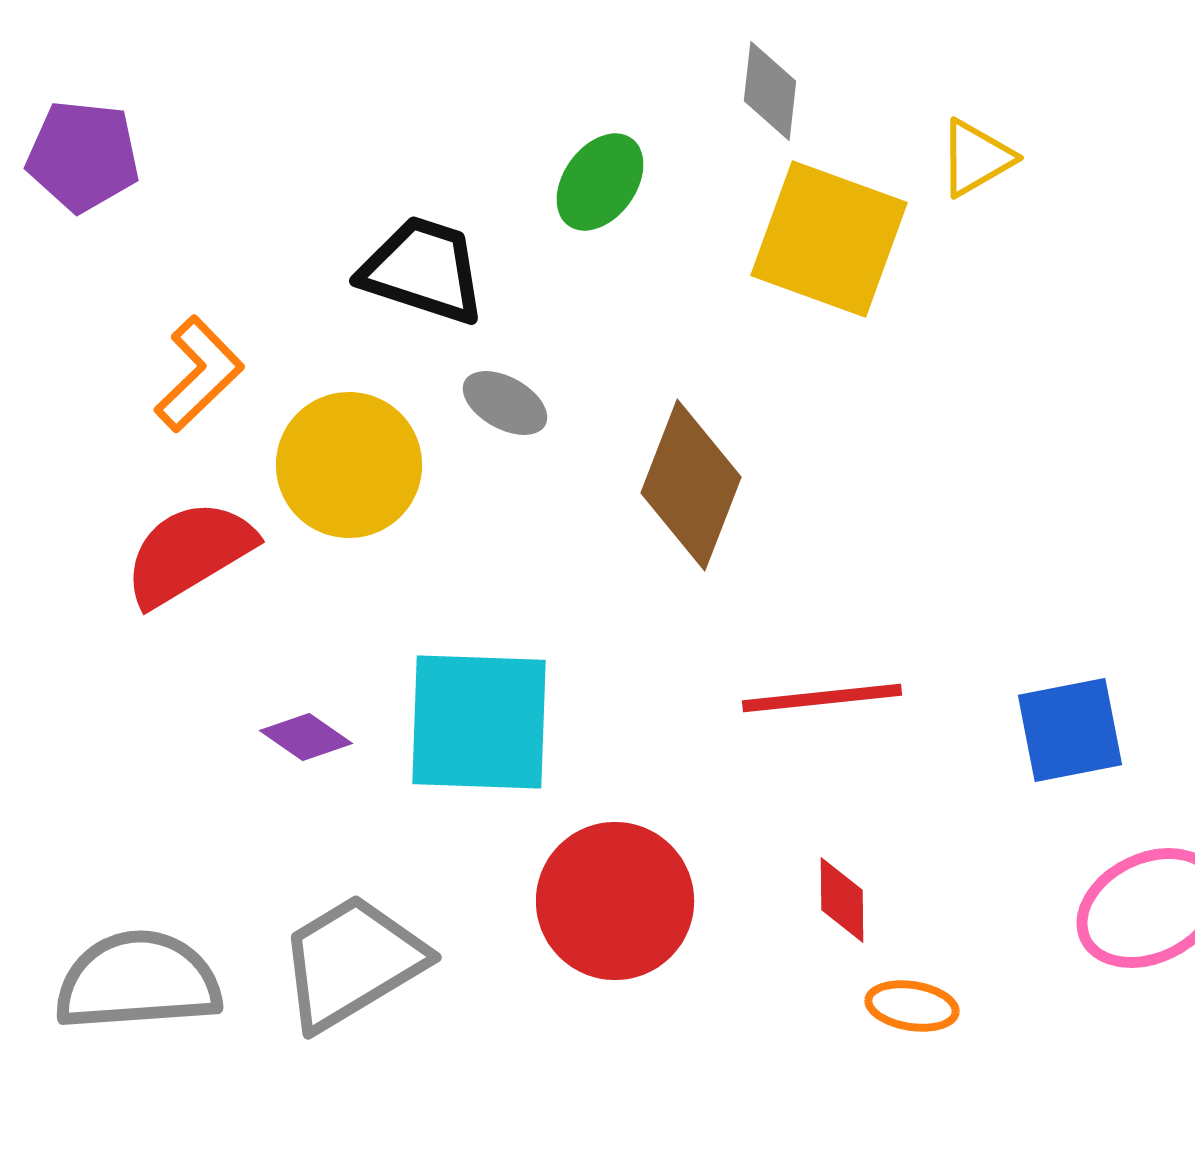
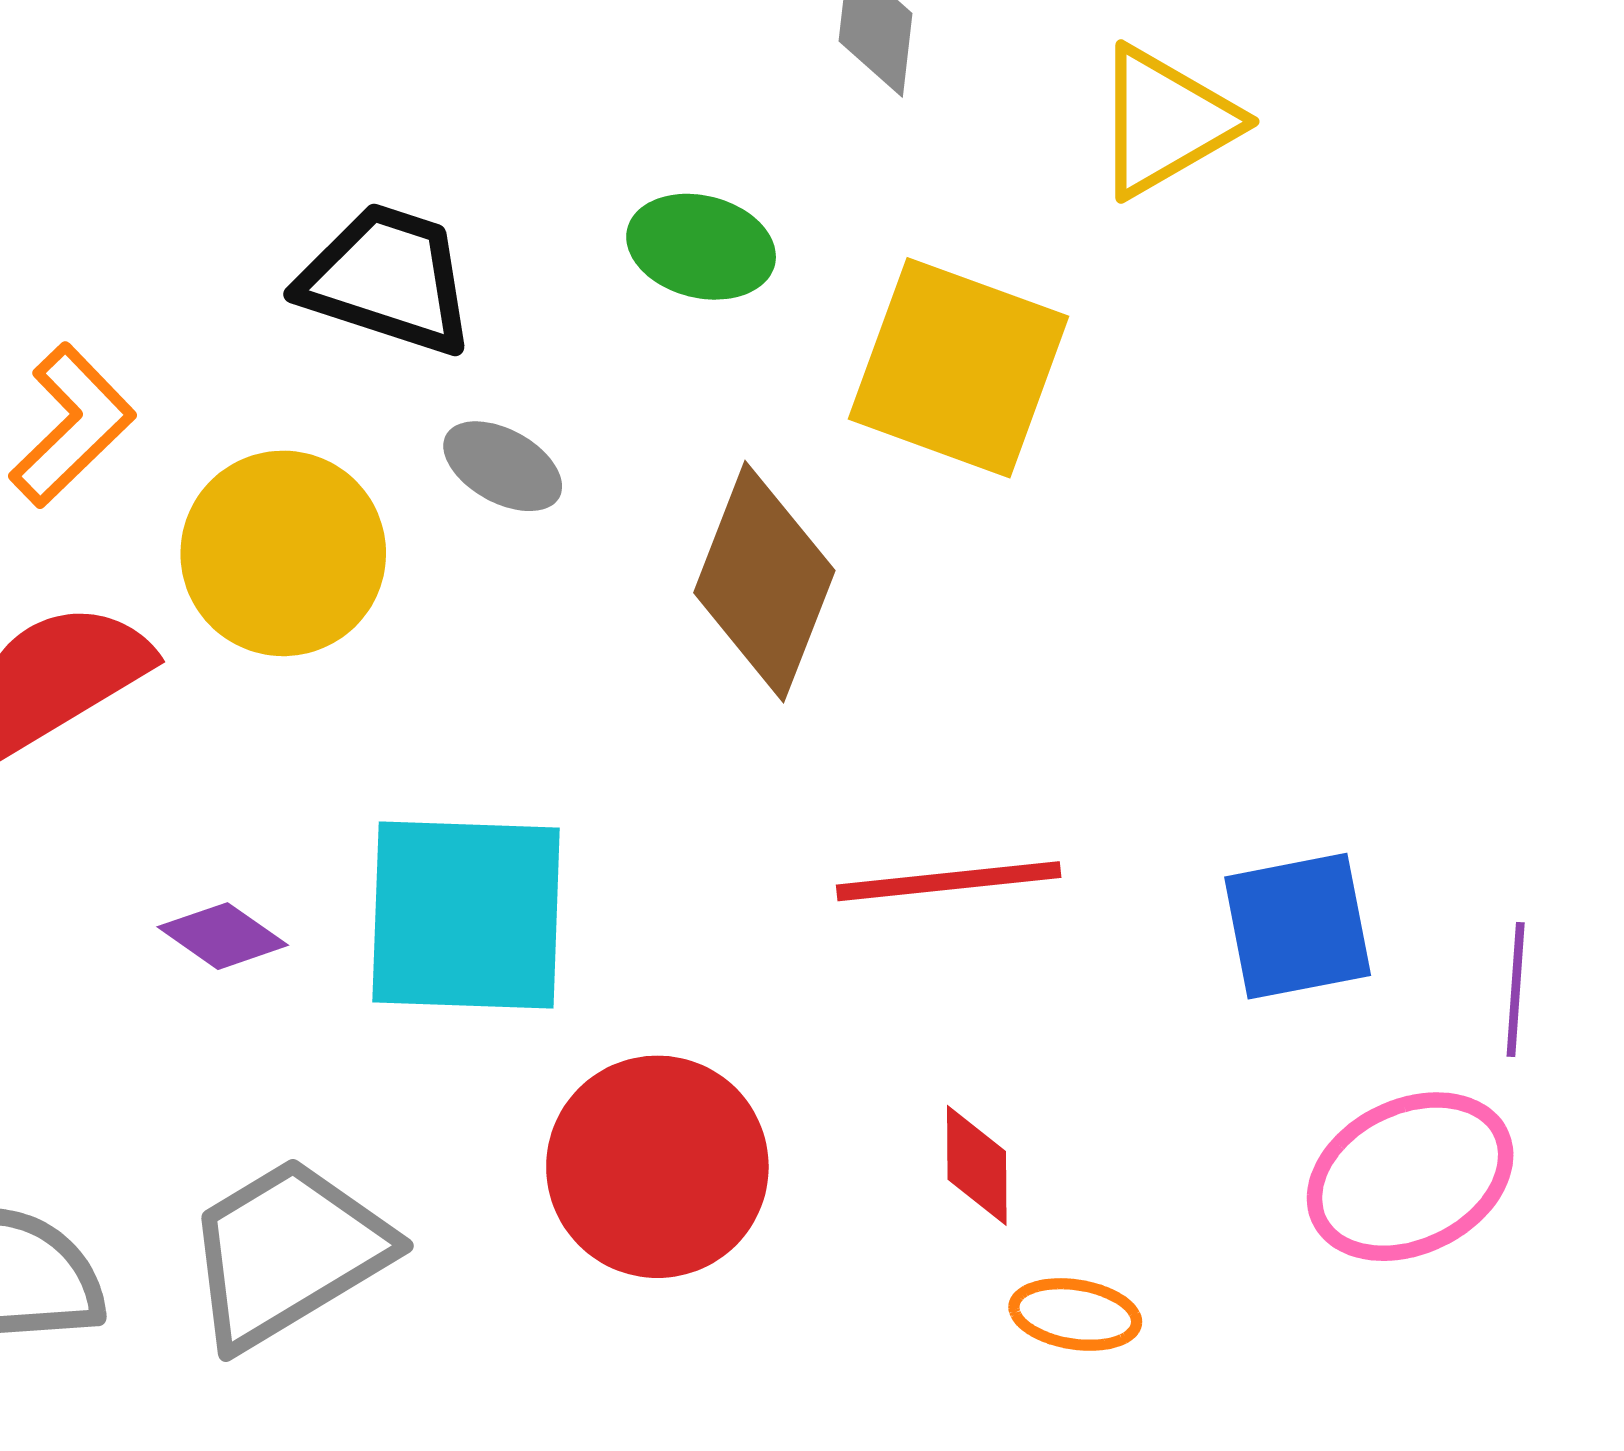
yellow triangle: (976, 158) -> (1165, 122), size x1.4
green ellipse: (600, 182) -> (701, 247), moved, turned 68
yellow square: (829, 239) -> (958, 368), moved

